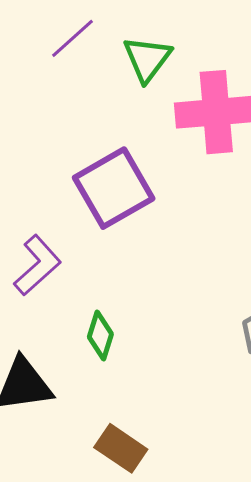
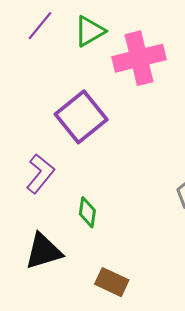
green triangle: (147, 59) -> (90, 31), turned 32

